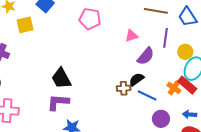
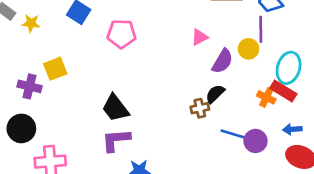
pink pentagon: (90, 19) -> (122, 34), moved
yellow square: (25, 25) -> (55, 69), moved
purple line: (165, 38) -> (261, 29), moved
yellow circle: (185, 52) -> (249, 49), moved
blue line: (147, 95) -> (234, 134), moved

